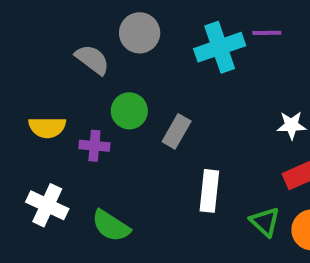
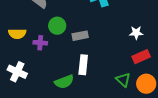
gray rectangle: (177, 131) -> (80, 36), turned 49
white rectangle: (209, 191) -> (83, 65), moved
green semicircle: (111, 226) -> (64, 82), moved, turned -54

